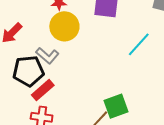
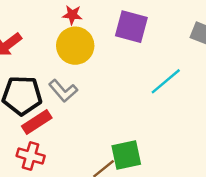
gray L-shape: (47, 56) -> (63, 91), moved

